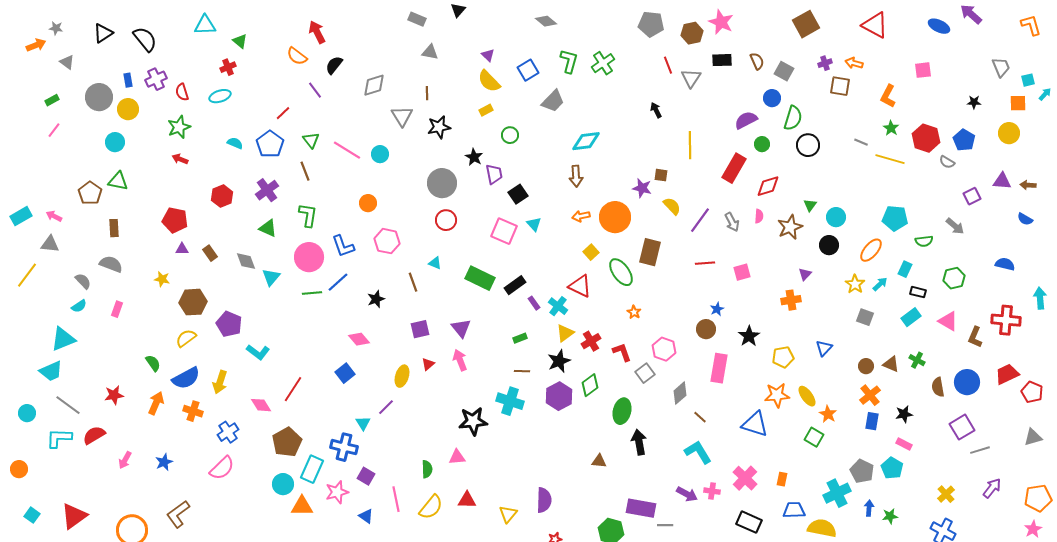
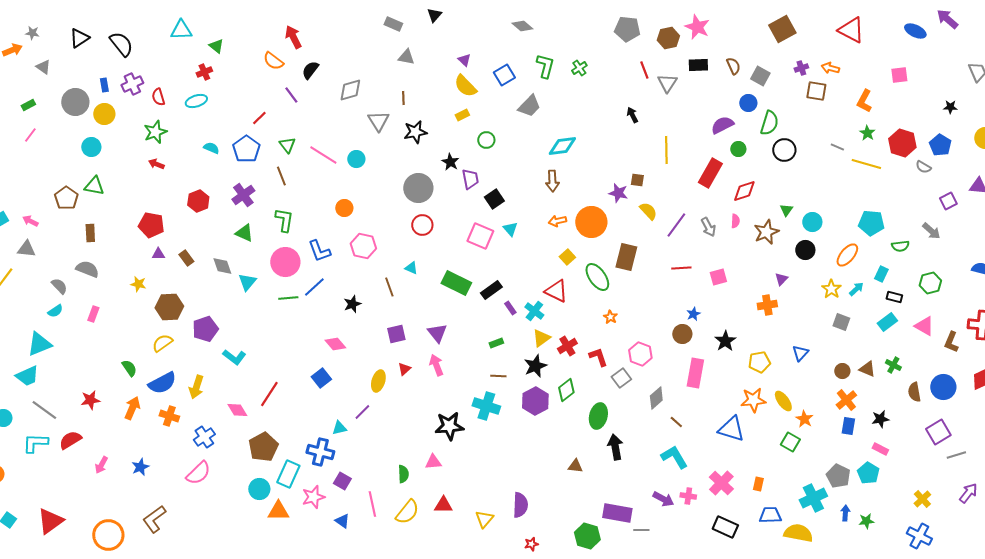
green cross: (603, 63) -> (579, 68), size x0.7
purple pentagon: (229, 324) -> (205, 329), turned 30
cyan triangle: (363, 423) -> (339, 428), turned 49

